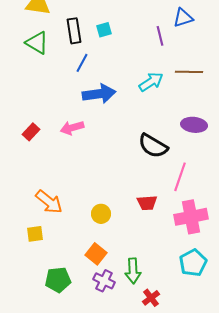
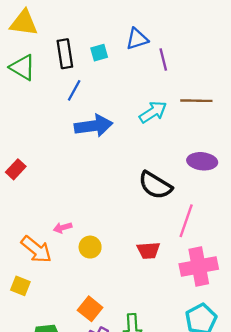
blue triangle: (183, 18) -> (137, 39), moved
pink arrow: (72, 128) -> (63, 228), moved, size x0.7
yellow circle: (101, 214) -> (90, 247), moved
yellow square: (35, 234) -> (20, 286), turned 30

